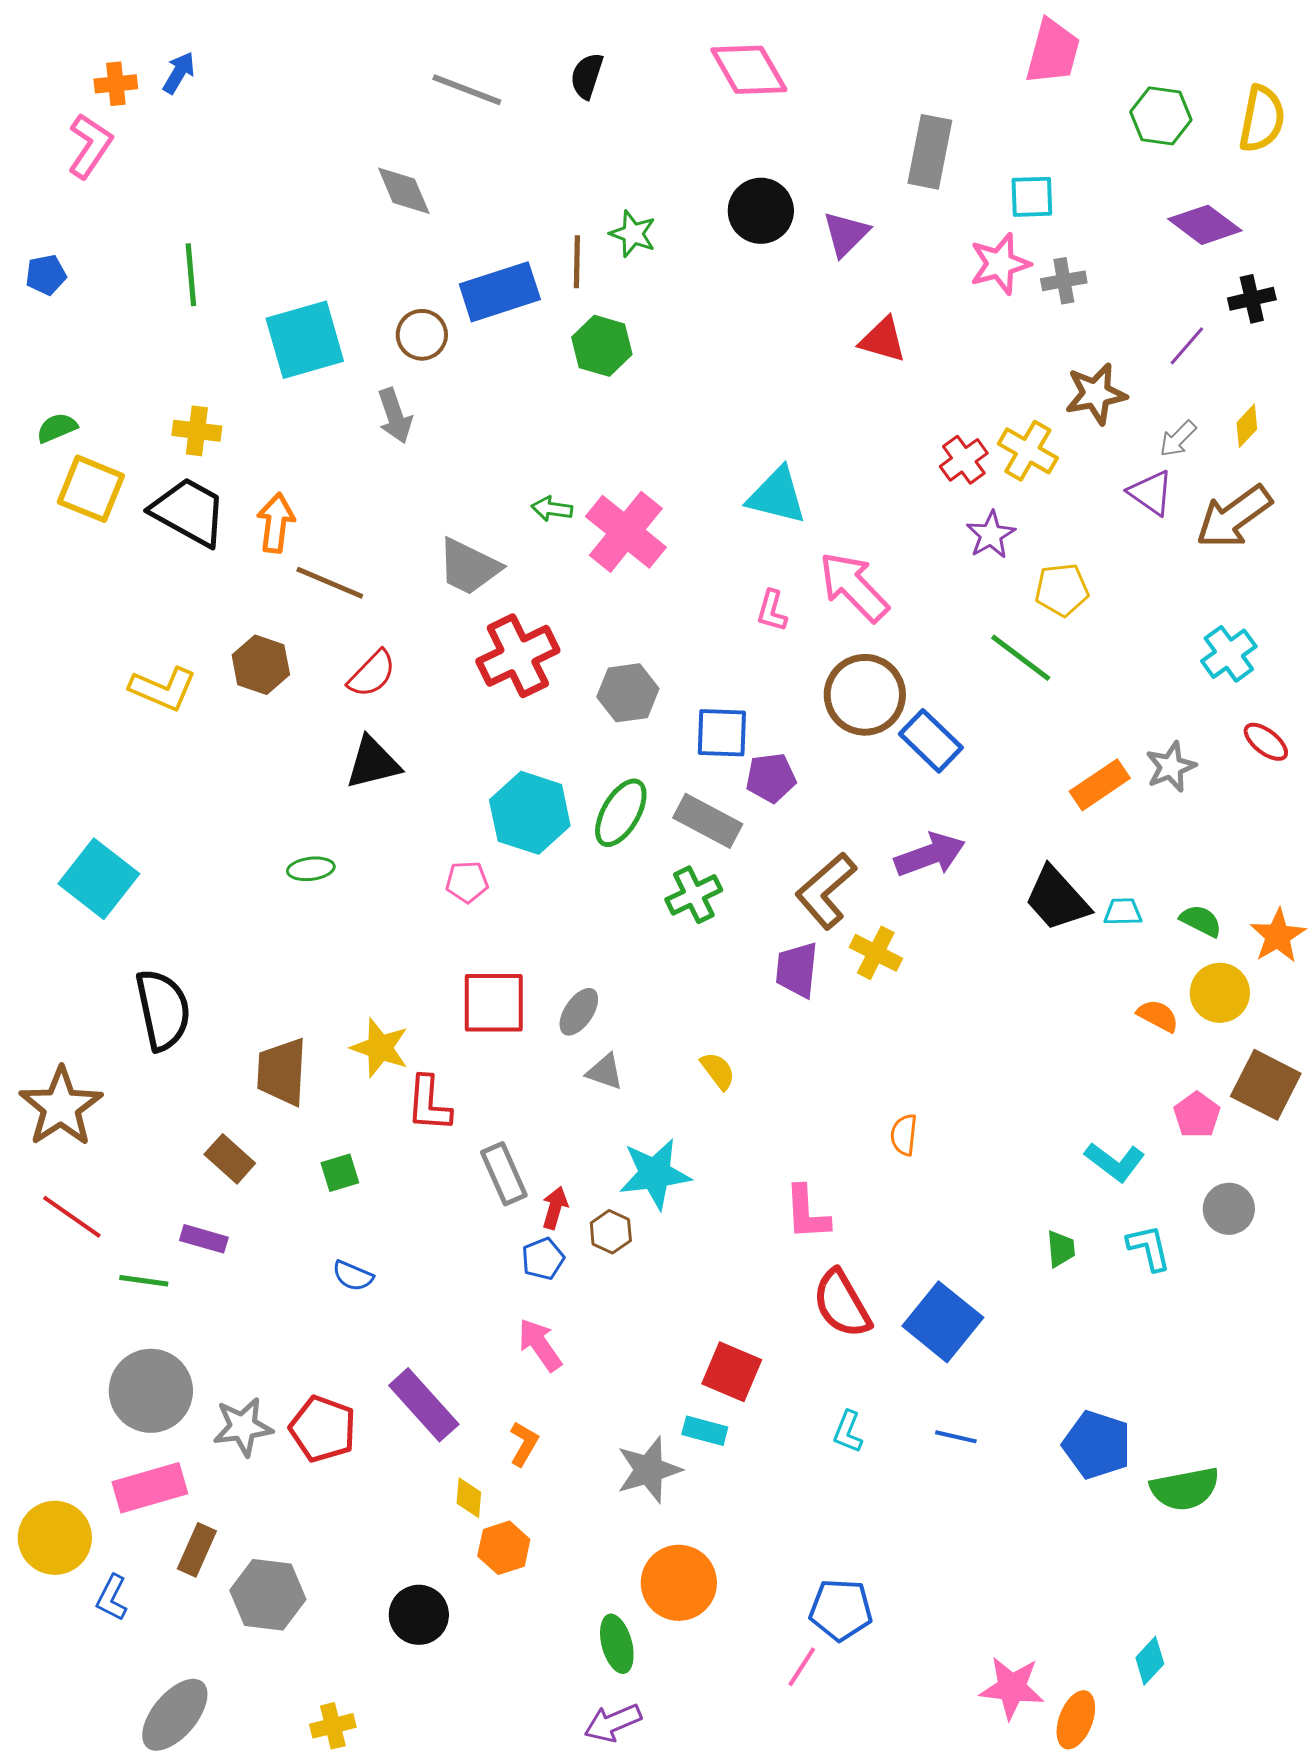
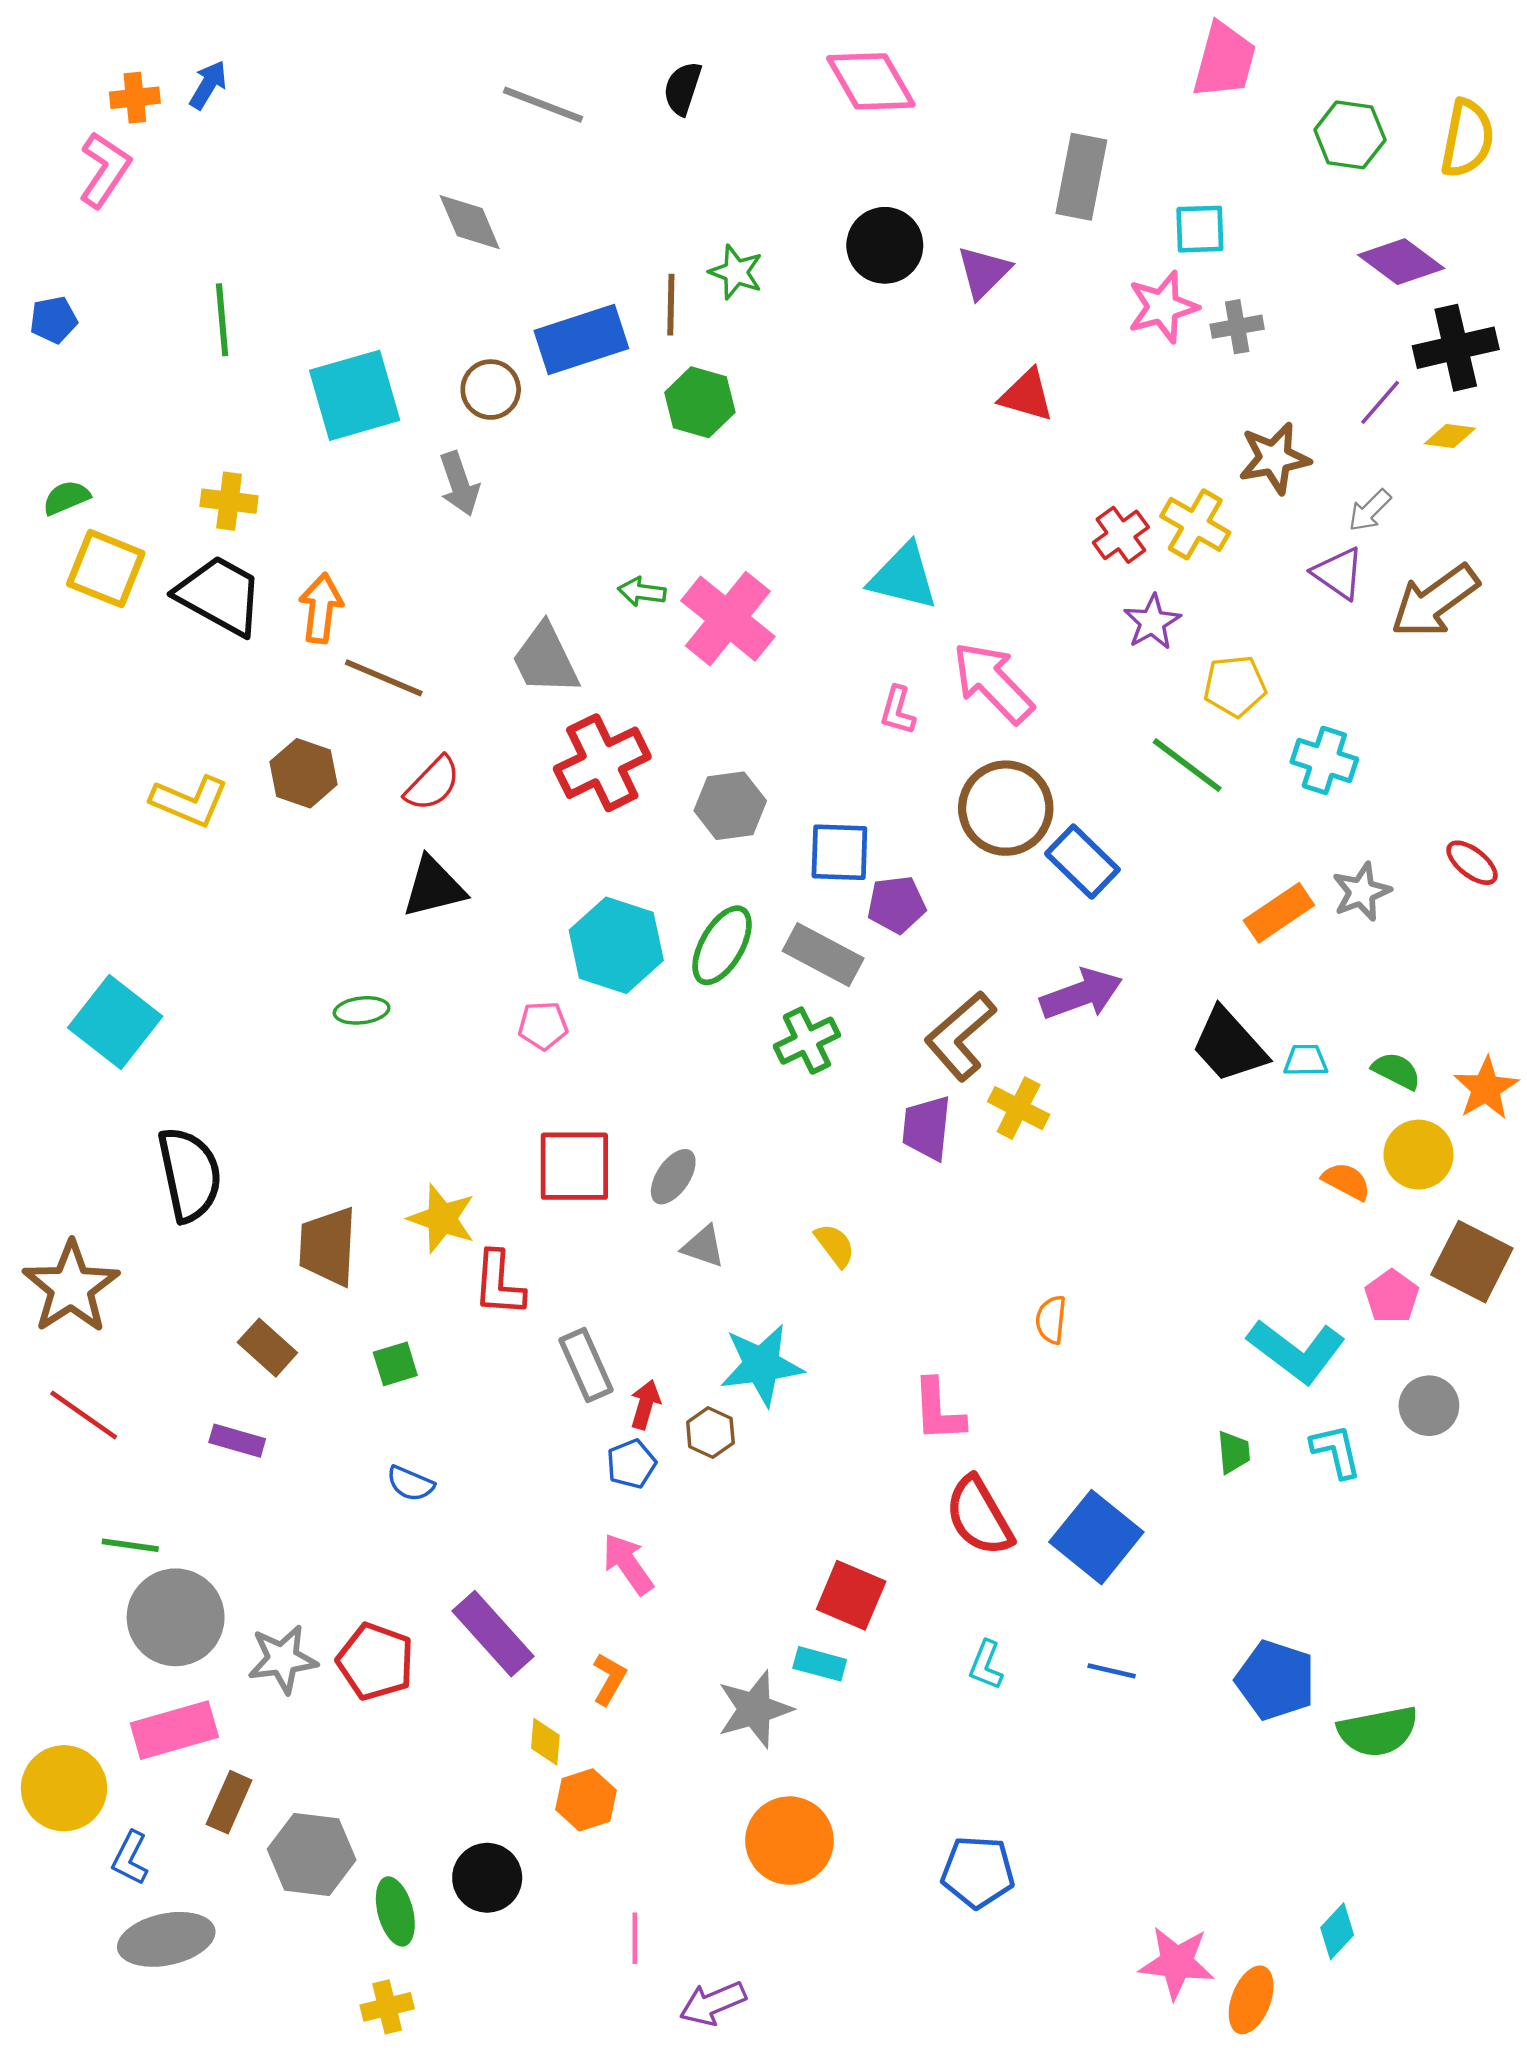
black cross: (1252, 299) -> (1456, 348), size x1.5
yellow diamond: (1247, 426) -> (1450, 436), moved, turned 54
gray trapezoid: (469, 567) -> (545, 659), turned 38
cyan cross: (1229, 654) -> (1324, 760), moved, turned -36
cyan L-shape: (1115, 1162) -> (1296, 1351), size x1.4
green line: (144, 1281) -> (130, 1545), moved
green ellipse: (617, 1644) -> (395, 1911), moved
pink line: (802, 1667) -> (635, 1938), moved, turned -33
gray ellipse: (175, 1715) -> (166, 1939), moved, turned 38

